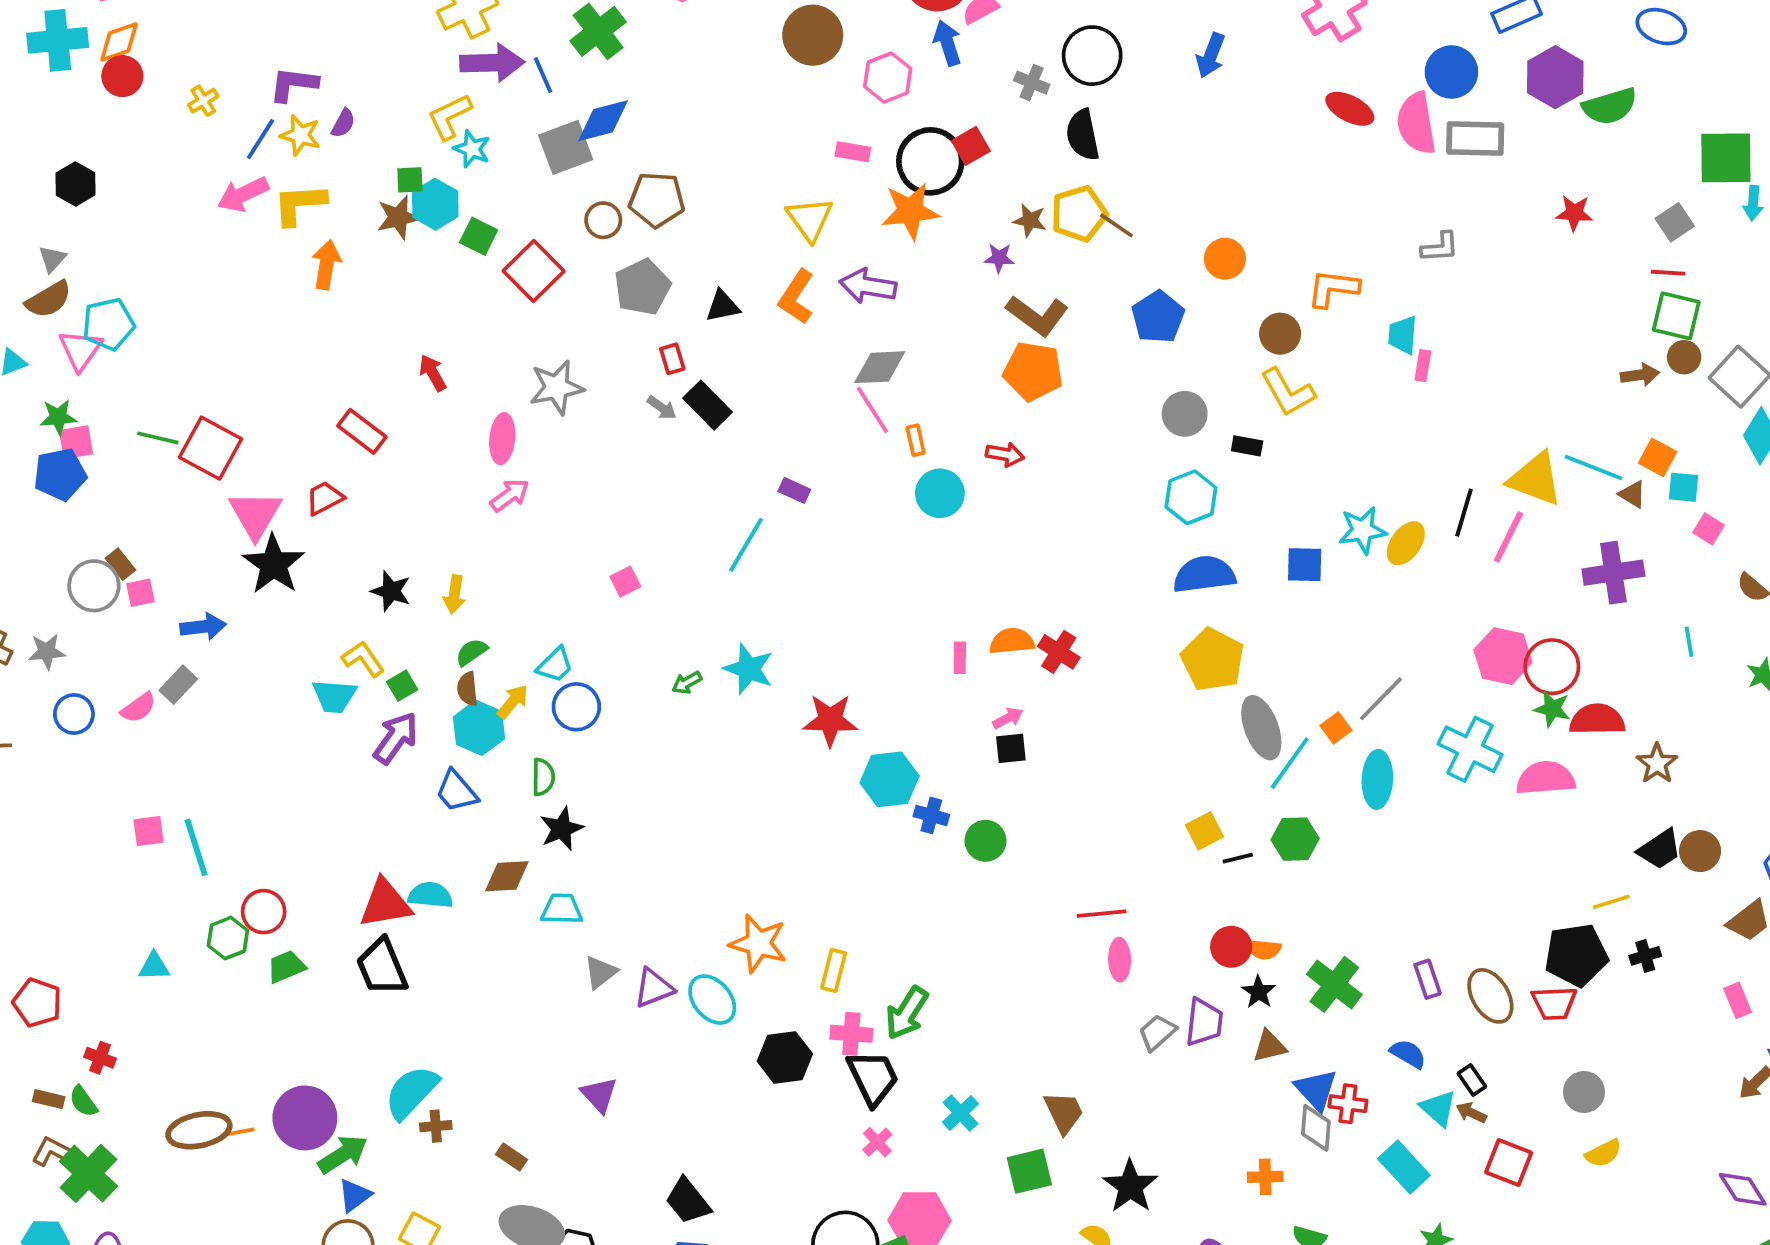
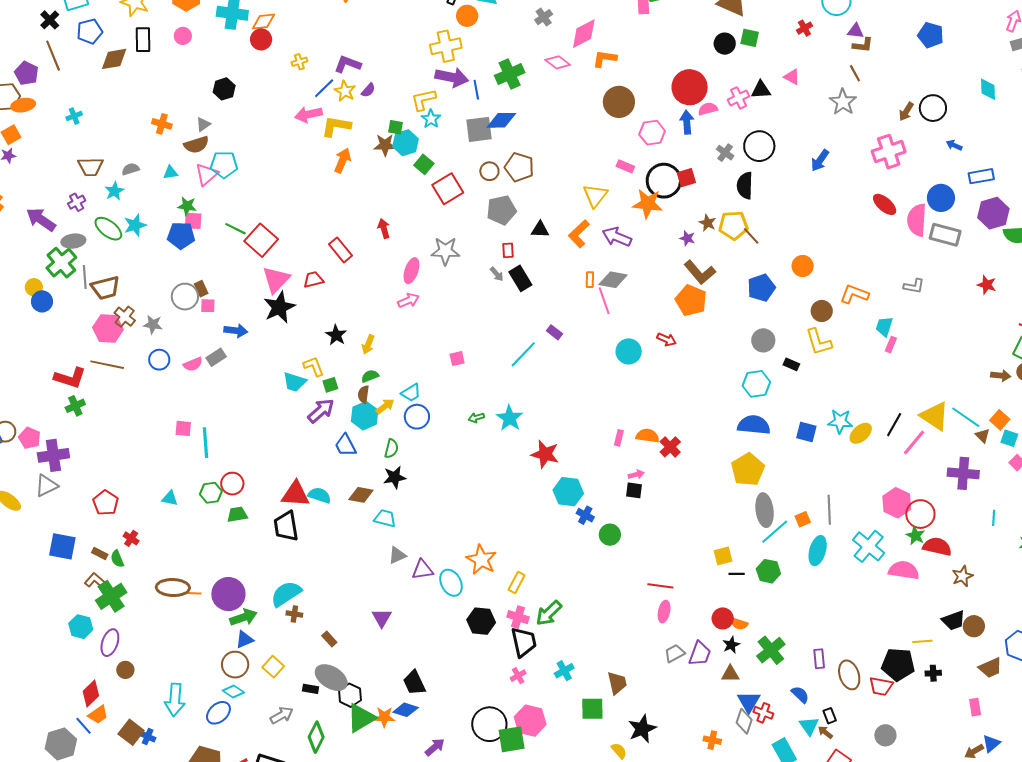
orange rectangle: (916, 440) -> (590, 280), moved
gray line: (1381, 699) -> (829, 510), turned -60

